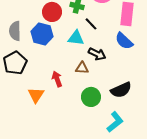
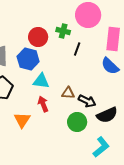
black line: (91, 24) -> (77, 49), turned 64
cyan triangle: (76, 38) -> (41, 81), moved
black arrow: (97, 54) -> (87, 101), moved

